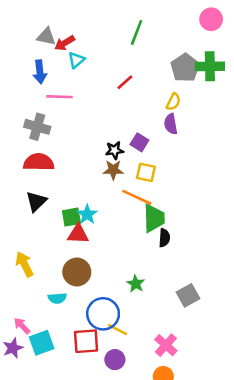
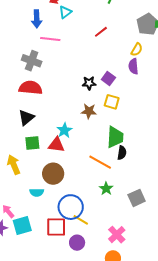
brown star: (113, 170) -> (89, 111), moved
orange line: (137, 197) -> (100, 162), moved
green square: (71, 217) -> (32, 143), moved
green star: (136, 284) -> (106, 189), moved

